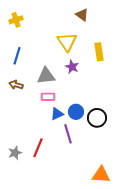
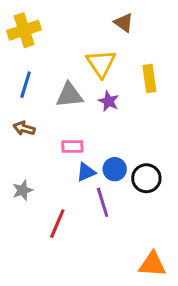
yellow cross: (16, 20) -> (24, 30), size x1.5
gray triangle: (46, 76) -> (69, 95), moved
gray star: (15, 153) -> (23, 190), moved

